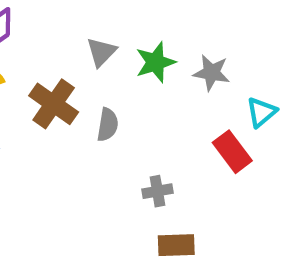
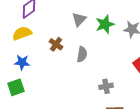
brown cross: (54, 104) -> (56, 44), size x0.6

